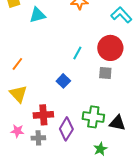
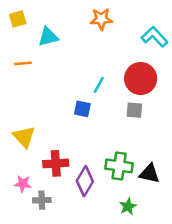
orange line: (17, 64) -> (23, 63), moved, turned 48
blue square: (63, 81) -> (82, 109), moved, turned -32
gray cross: (38, 138) -> (42, 200), moved

